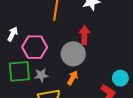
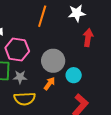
red arrow: (84, 35) -> (88, 38), moved
cyan circle: (120, 78) -> (74, 75), moved

